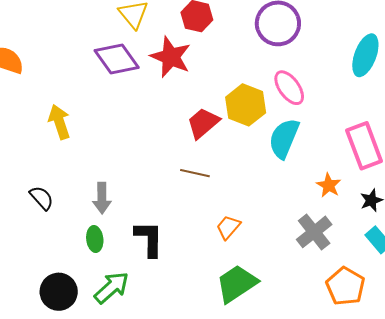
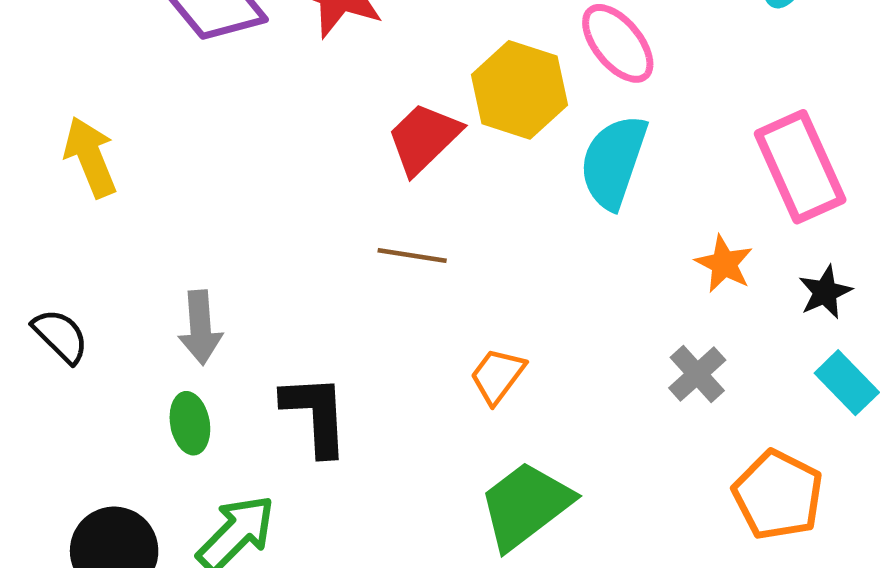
gray cross: (314, 232) -> (697, 374), size x0.7

